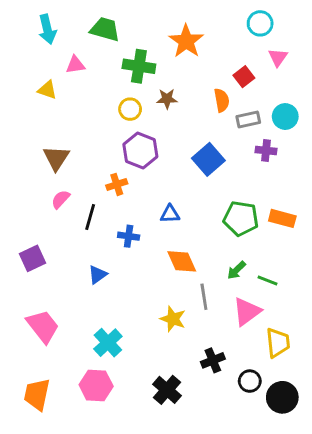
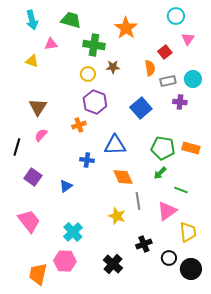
blue triangle: (170, 214) -> (115, 145), size x1.6
black line: (90, 217) -> (17, 147), moved
purple square: (33, 258) -> (33, 177), moved, turned -30
green arrow: (236, 270) -> (160, 173), moved
orange trapezoid: (37, 394) -> (38, 274), moved

